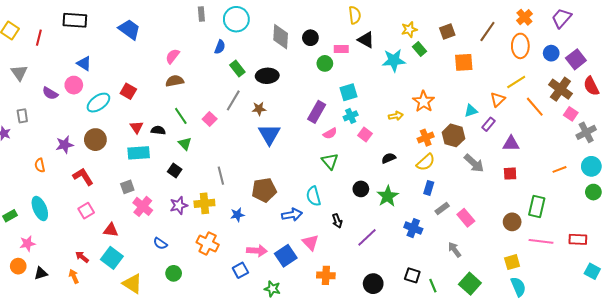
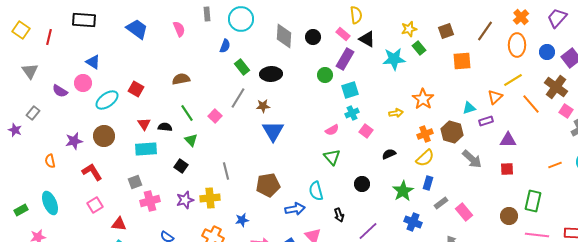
pink rectangle: (341, 49) -> (343, 34), moved, turned 40
pink semicircle: (173, 56) -> (179, 29), moved, turned 119
green circle: (325, 63) -> (325, 75), moved
purple rectangle: (317, 112) -> (345, 59), moved
gray rectangle: (22, 116) -> (33, 113), turned 48
purple rectangle: (488, 124) -> (486, 121), turned 32
green star: (388, 196) -> (403, 191), moved
pink cross: (143, 206) -> (150, 201), turned 36
blue star: (237, 215) -> (242, 220), moved

